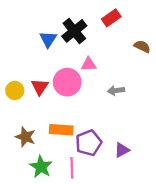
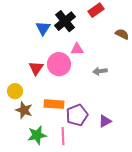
yellow circle: (15, 90) -> (15, 91), moved
green star: (41, 167) -> (37, 135), turned 30

